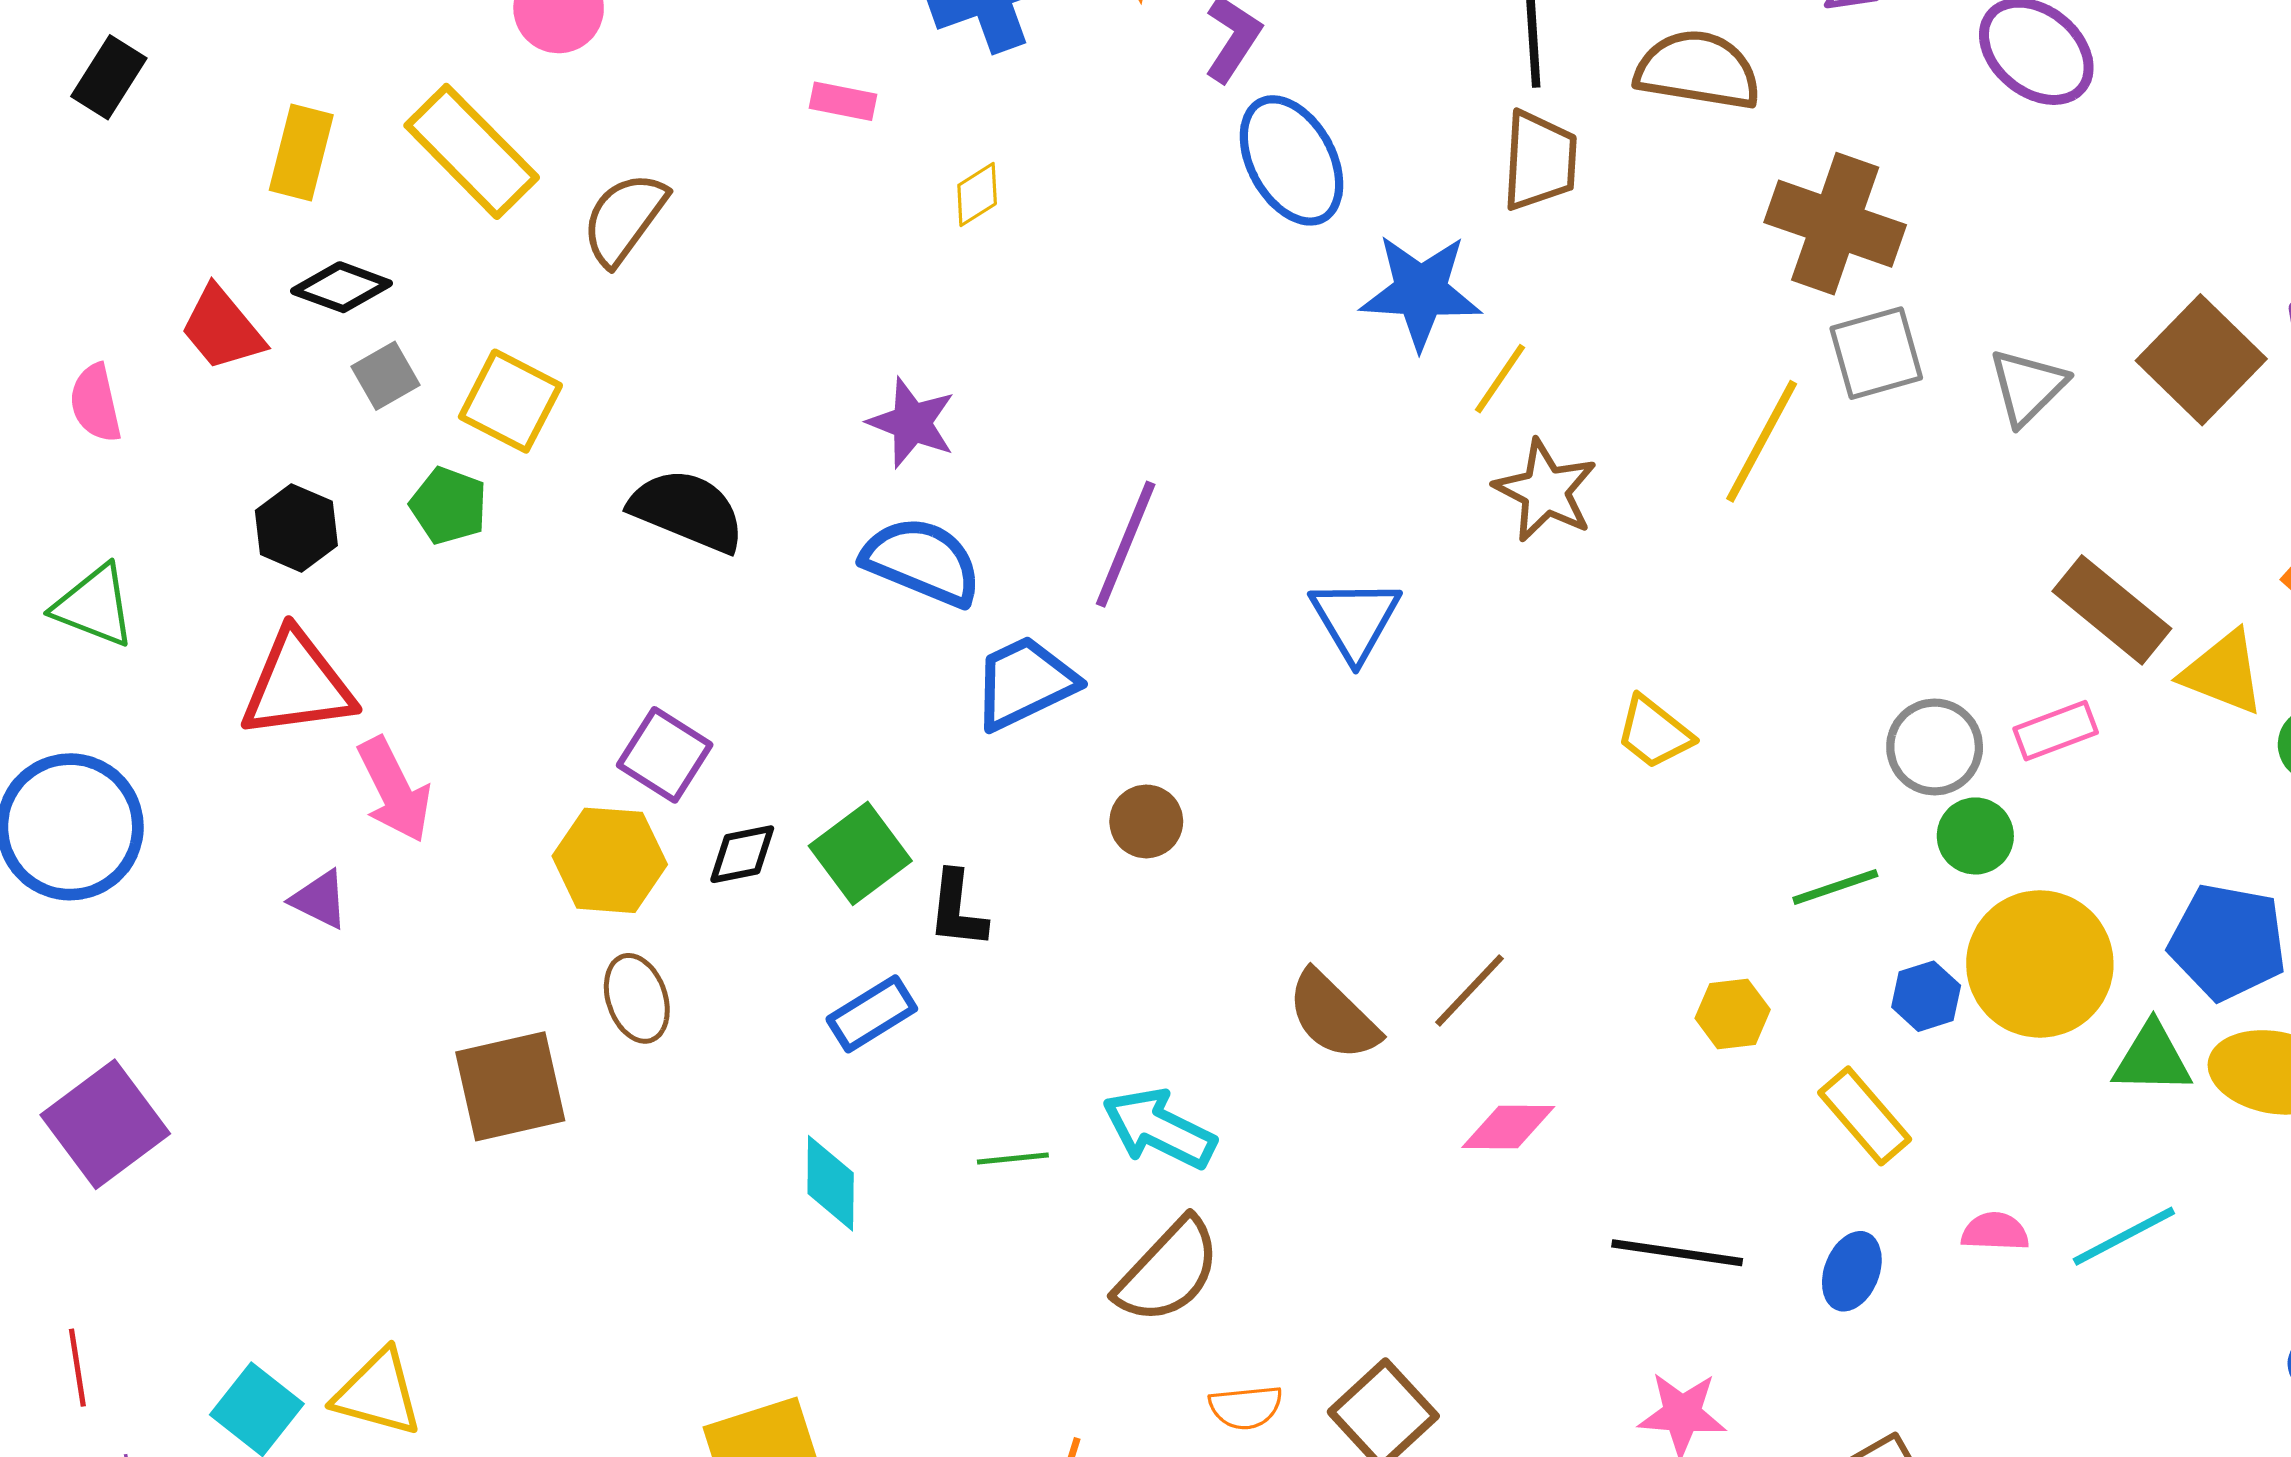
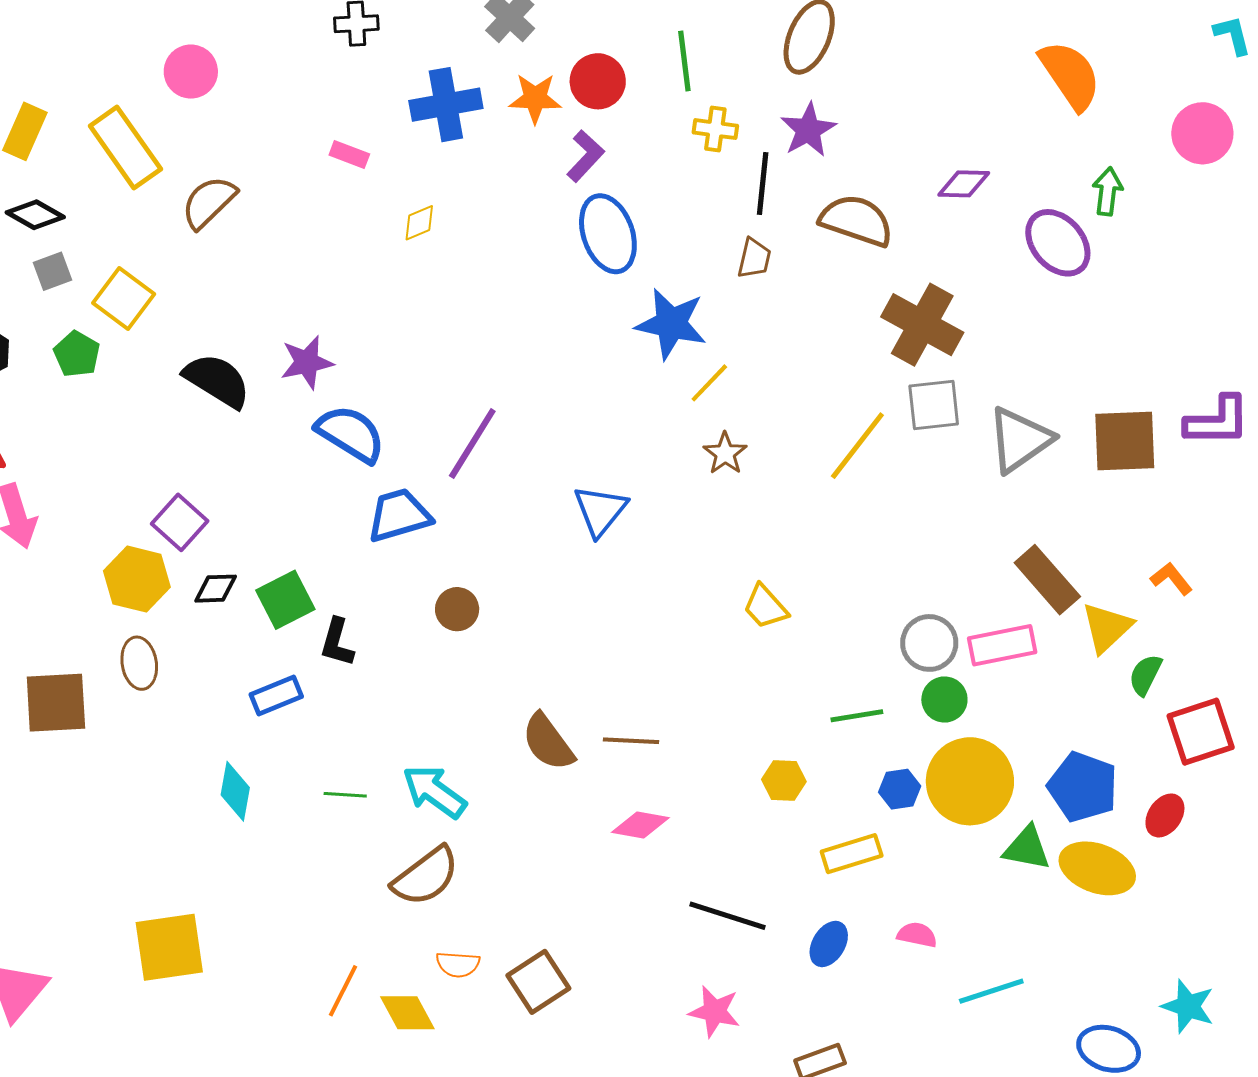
brown trapezoid: (1540, 161) -> (754, 258), size x0.7
brown square: (2201, 360) -> (1125, 441), turned 34
gray triangle: (2028, 387) -> (1020, 440), size x1.4
purple star: (912, 423) -> (307, 362), moved, turned 30
brown star: (1545, 491) -> (725, 453), size x0.7
yellow triangle: (2223, 672) -> (1107, 628), turned 46
pink rectangle: (2056, 731) -> (1002, 645), size x1.4
brown line: (1470, 990) -> (631, 741), turned 40
yellow rectangle: (1865, 1116) -> (852, 854), turned -76
cyan line: (2124, 1236) -> (991, 991), moved

